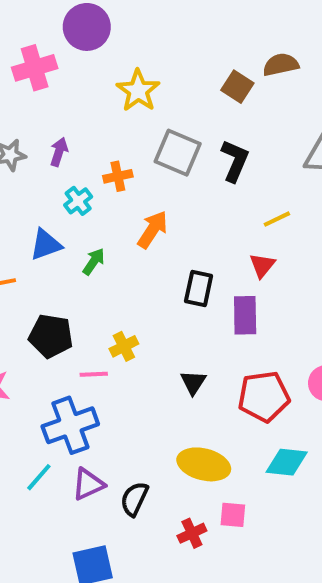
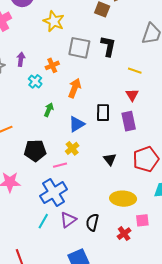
yellow line: (277, 219) -> (135, 71), turned 56
blue triangle: (46, 245) -> (77, 124), moved

